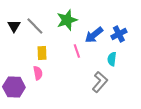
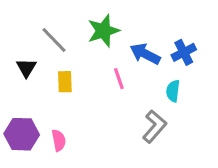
black triangle: (14, 26) -> (26, 68), moved
blue arrow: (94, 35) -> (145, 54), turned 66
pink semicircle: (38, 73) -> (59, 140), moved

